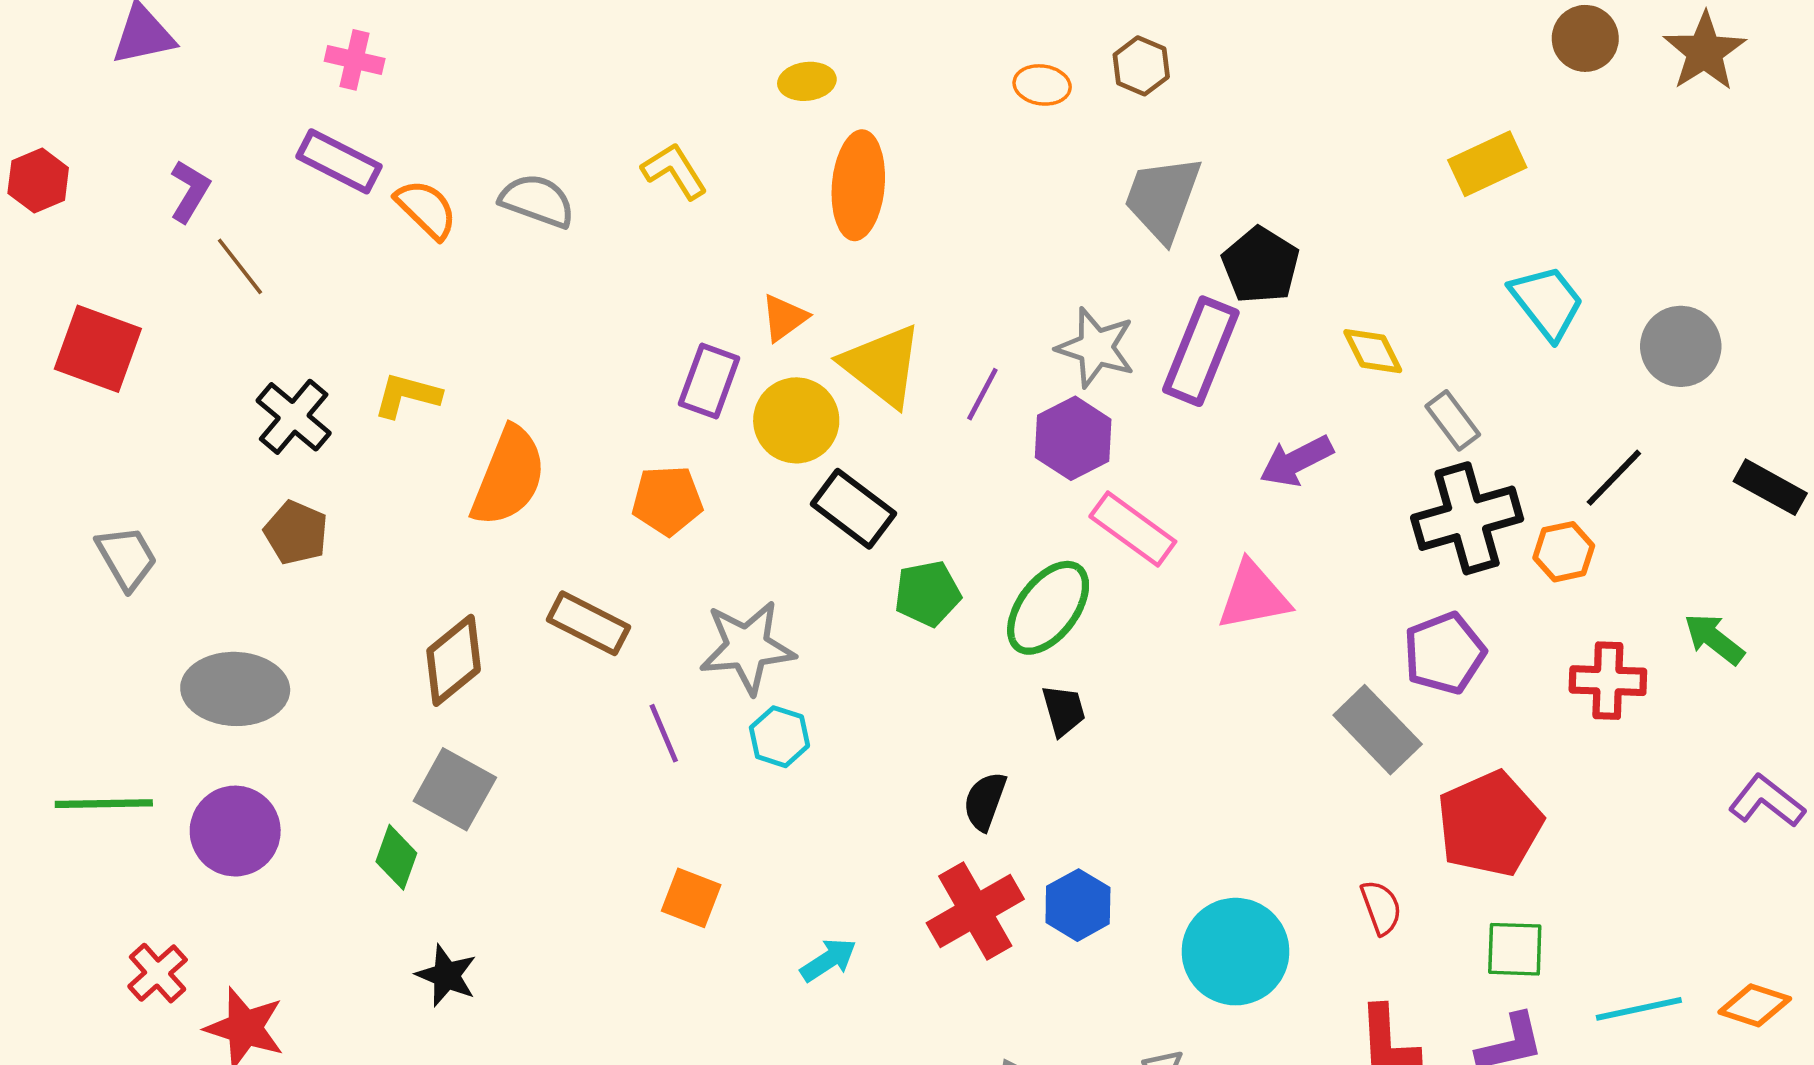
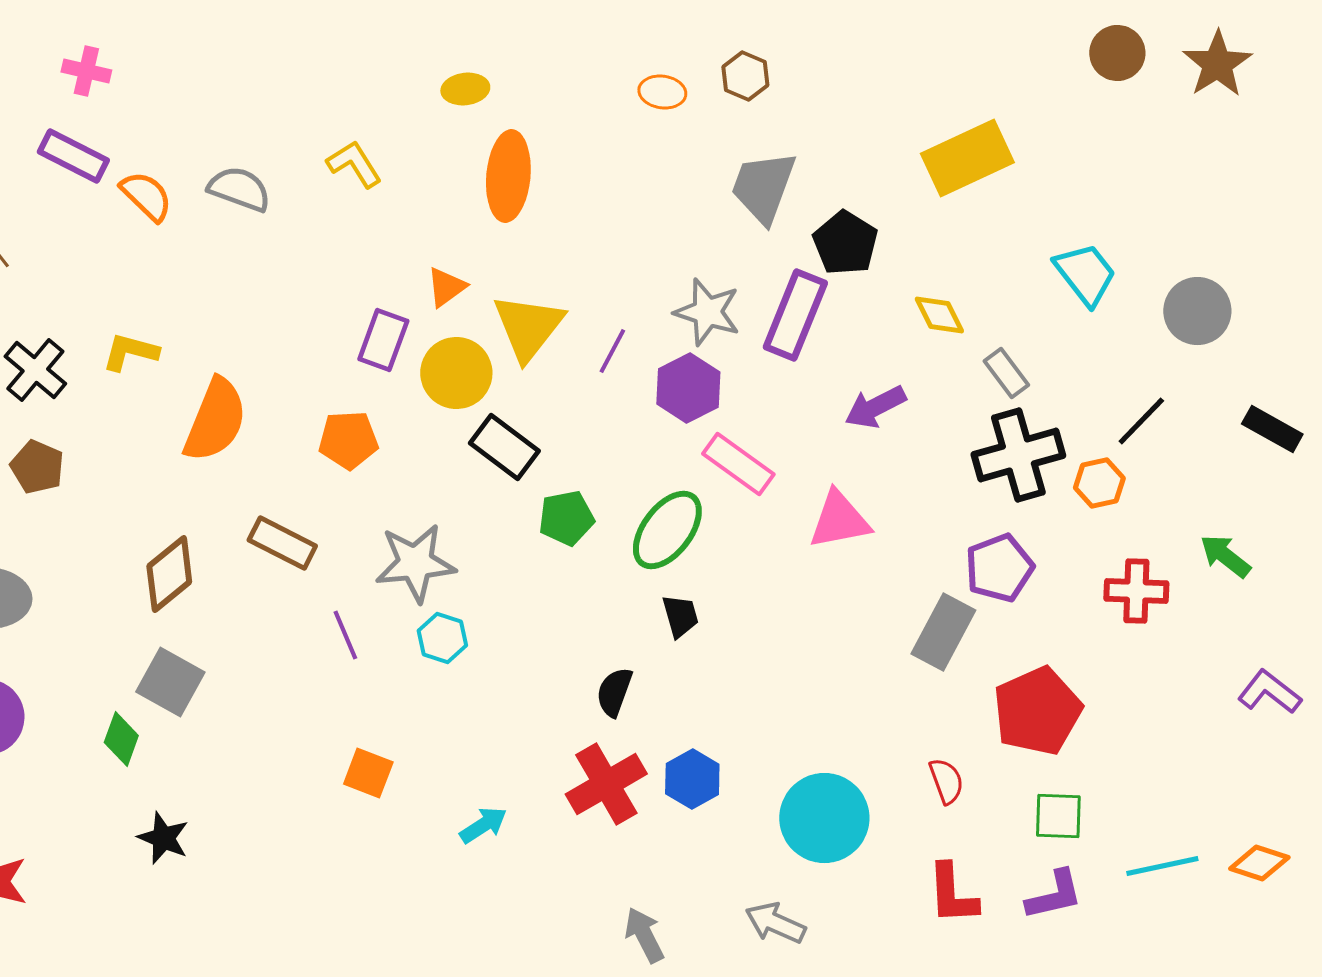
yellow rectangle: (1487, 164) -> (967, 158), moved, size x1.4
yellow triangle: (882, 365) -> (528, 327), turned 30
gray rectangle: (1378, 730) -> (943, 632), turned 72

